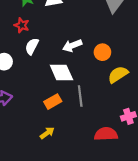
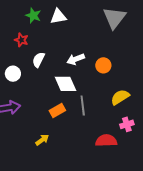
red star: (22, 25) -> (21, 40), moved
yellow semicircle: (118, 75) -> (120, 97), moved
yellow arrow: (47, 133) -> (42, 140), moved

